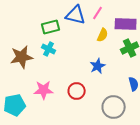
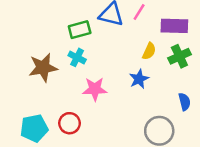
yellow semicircle: (103, 35) -> (149, 51), moved
pink star: (44, 90) -> (95, 89), moved
red circle: (77, 91) -> (70, 123), moved

